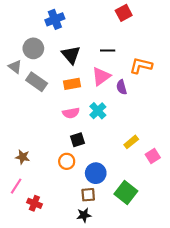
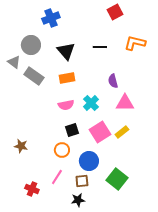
orange L-shape: (141, 66) -> (135, 43), moved
pink triangle: (101, 76) -> (125, 103), moved, turned 36
pink square: (153, 156) -> (100, 132), moved, size x1.5
pink line: (16, 186) -> (57, 177), moved

